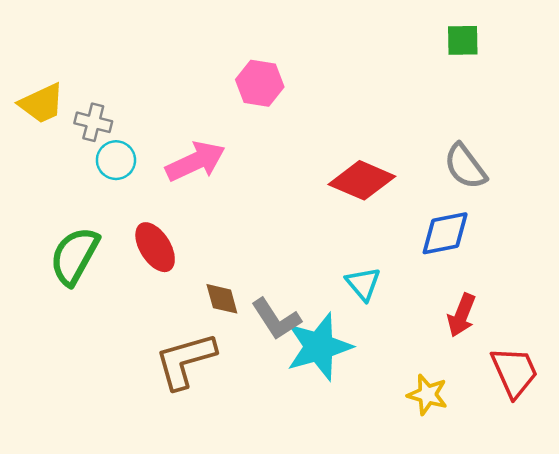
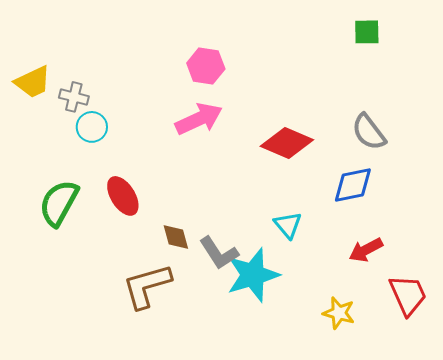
pink arrow: (195, 161) -> (199, 119), moved
red arrow: (461, 315) -> (366, 250), turned 40

